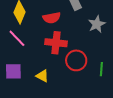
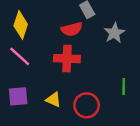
red semicircle: (52, 18) -> (72, 29), moved
red circle: (76, 60) -> (87, 105), moved

